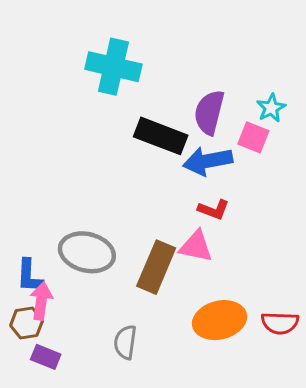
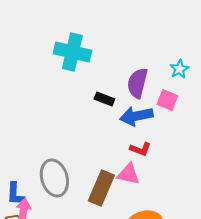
cyan star: (271, 108) -> (179, 69), moved
black rectangle: (161, 136) -> (104, 99), size x0.6
gray ellipse: (87, 252) -> (54, 178), turned 60

